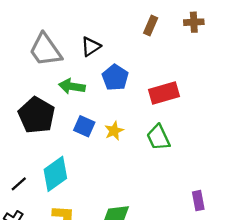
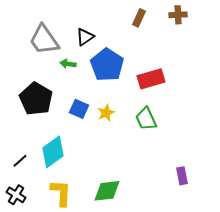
blue pentagon: (115, 78) -> (107, 65), size x1.4
green arrow: (72, 86) -> (68, 64), moved, size x0.7

